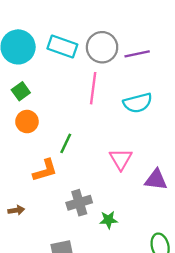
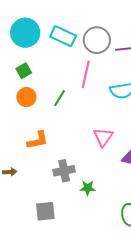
green line: (66, 143) -> (60, 98), moved

